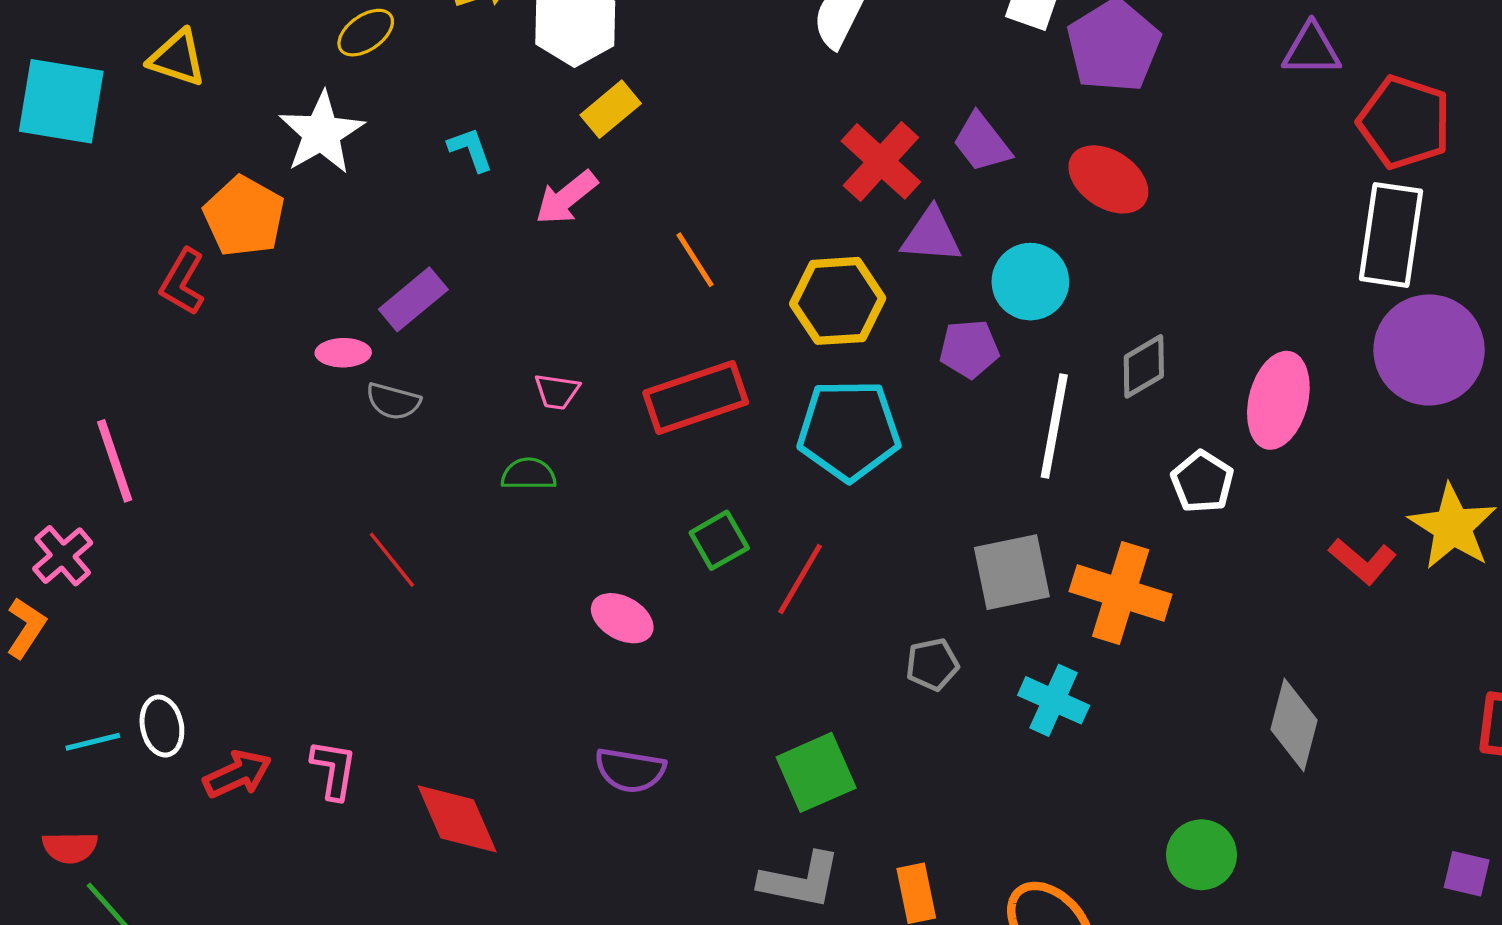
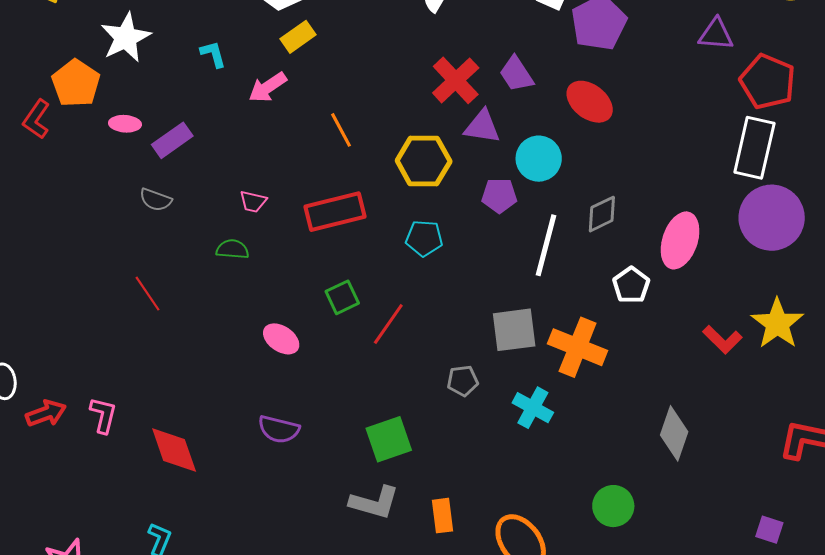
pink ellipse: (343, 353) -> (125, 124), moved
cyan pentagon: (849, 430) -> (424, 238), size x0.6

